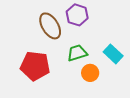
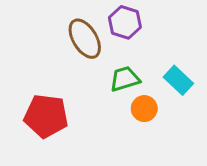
red pentagon: (35, 66) -> (46, 116), moved

